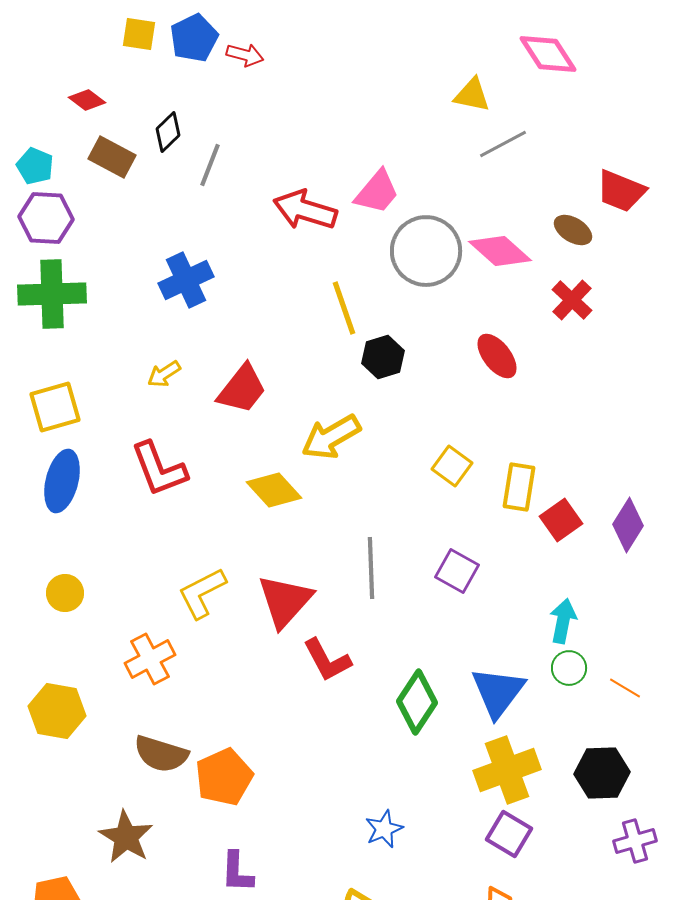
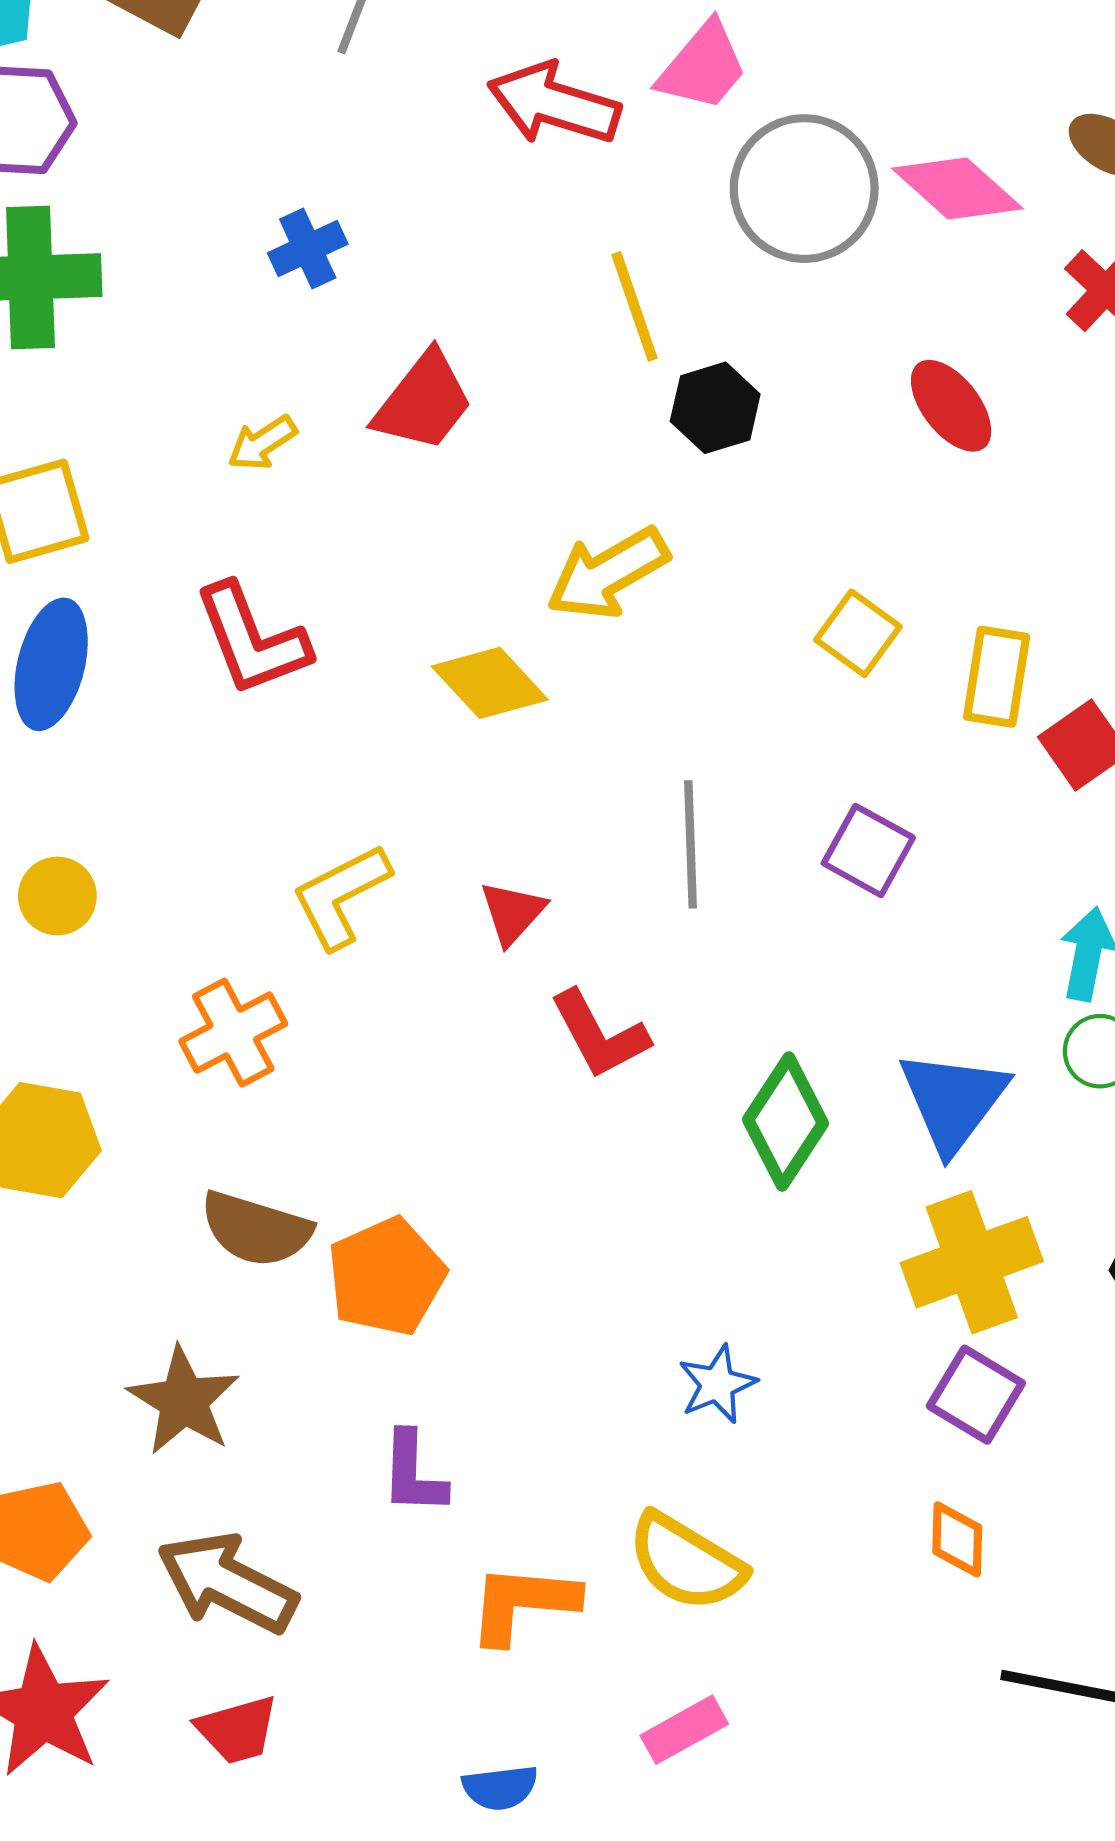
blue cross: (186, 280) -> (308, 249), size x0.7
red trapezoid: (242, 389) -> (424, 402), moved
red triangle: (285, 601) -> (513, 913), size x0.6

